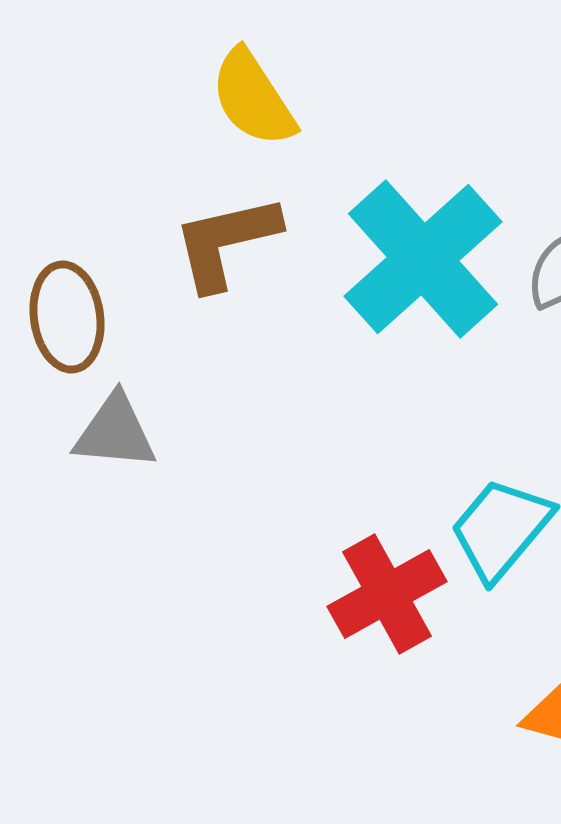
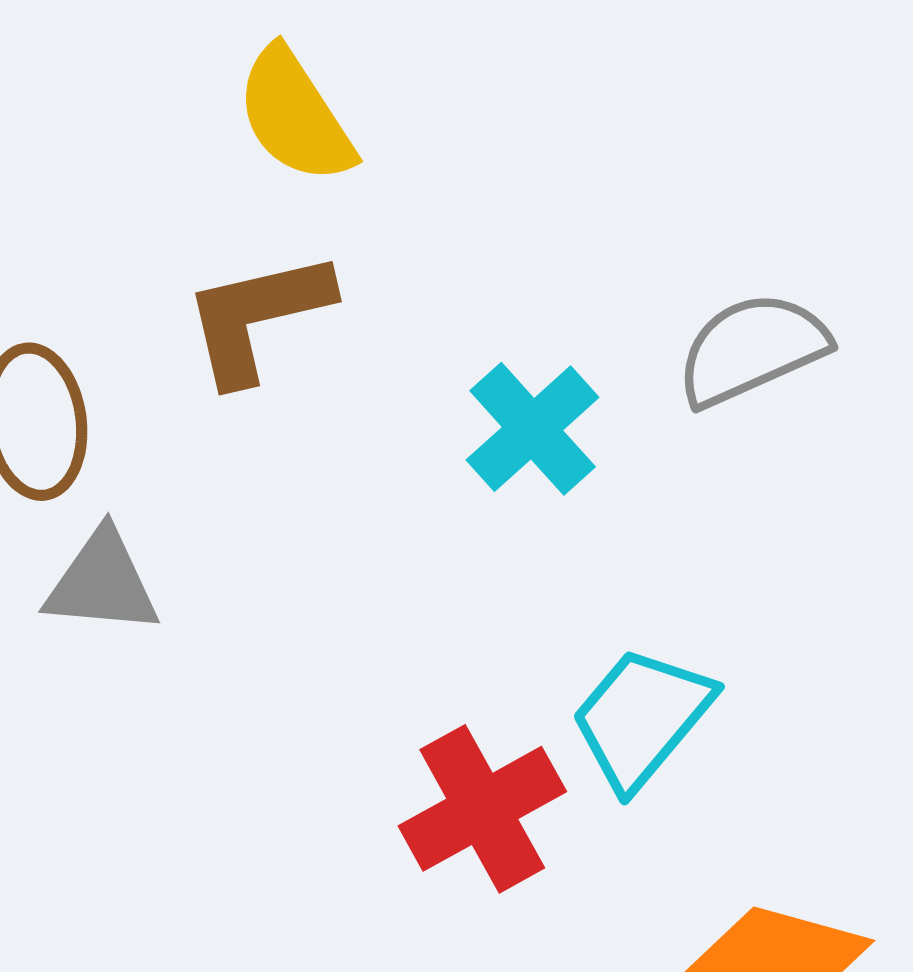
cyan cross: (423, 259) -> (533, 429), moved, size x0.6

